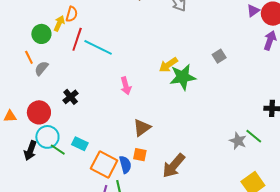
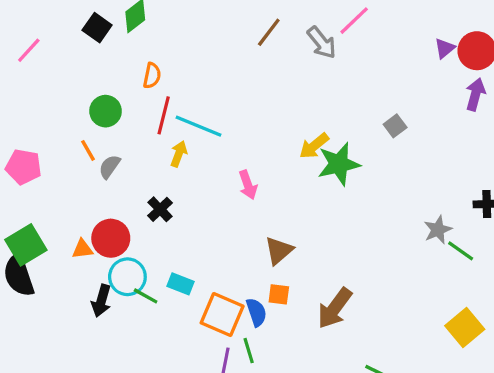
yellow arrow: (59, 23) -> (179, 154), moved
orange triangle: (10, 116) -> (82, 249), moved
gray star: (238, 141) -> (438, 230), moved, turned 30

